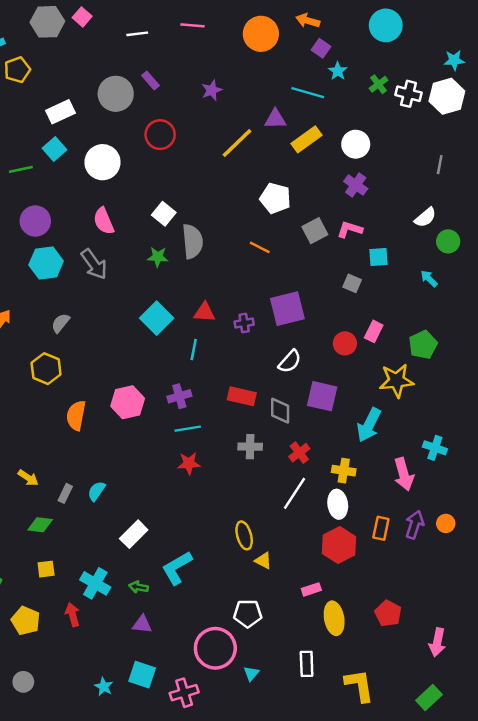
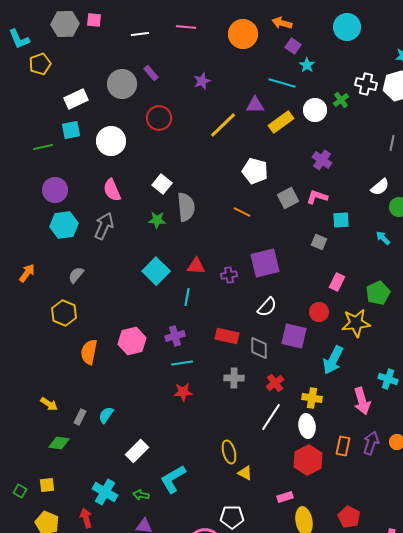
pink square: (82, 17) -> (94, 20), turned -35
green cross: (379, 84) -> (341, 100), moved
white circle: (356, 144) -> (315, 110), moved
cyan square: (54, 149) -> (71, 130), turned 30
gray arrow: (94, 264) -> (104, 226), turned -120
red circle: (345, 343) -> (319, 312), moved
yellow square: (46, 569) -> (47, 485), moved

